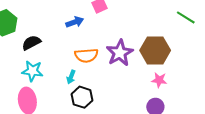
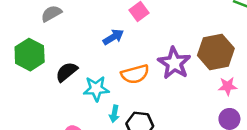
cyan star: (32, 71) -> (96, 89), moved
cyan arrow: (71, 77) -> (114, 114), moved

